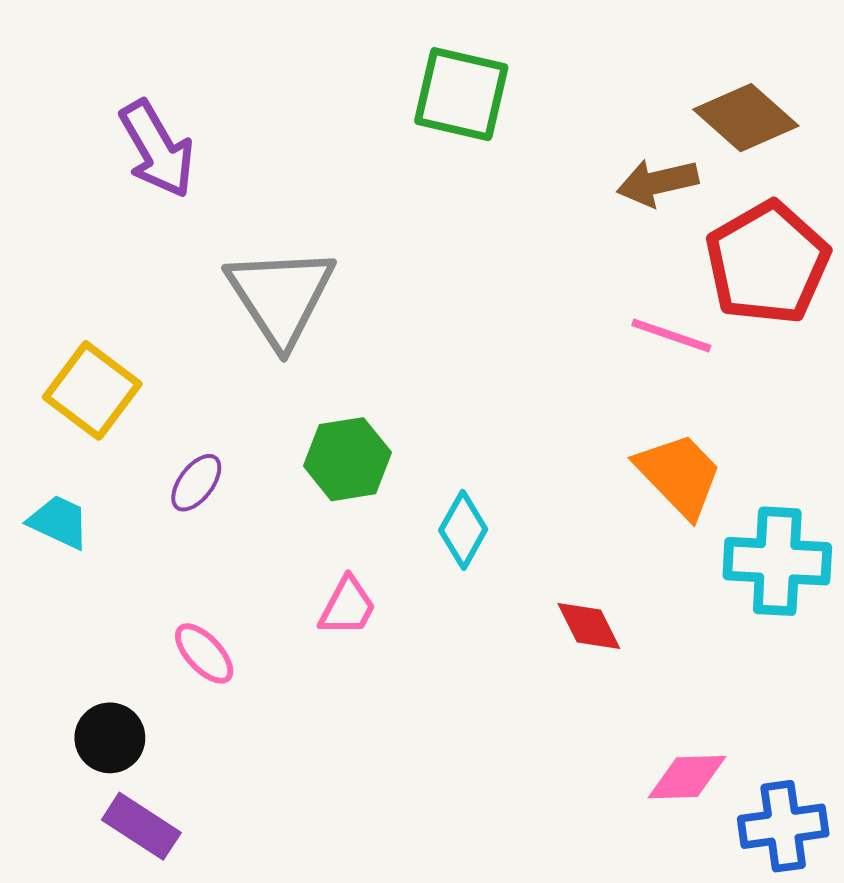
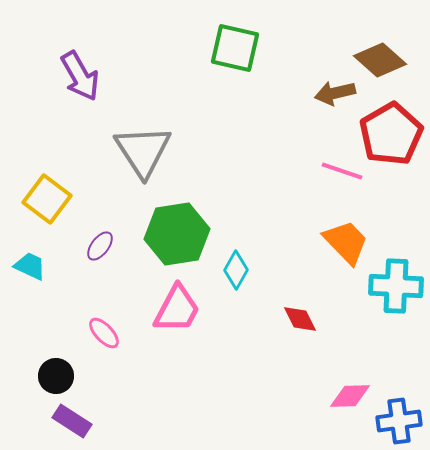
green hexagon: (347, 459) -> (177, 234), size x1.5
pink trapezoid: (347, 606) -> (177, 309), size x1.6

